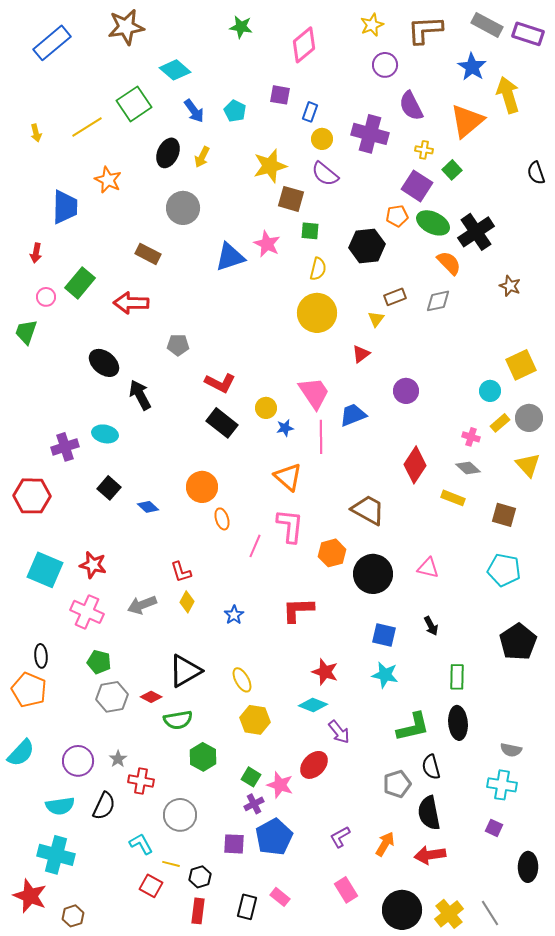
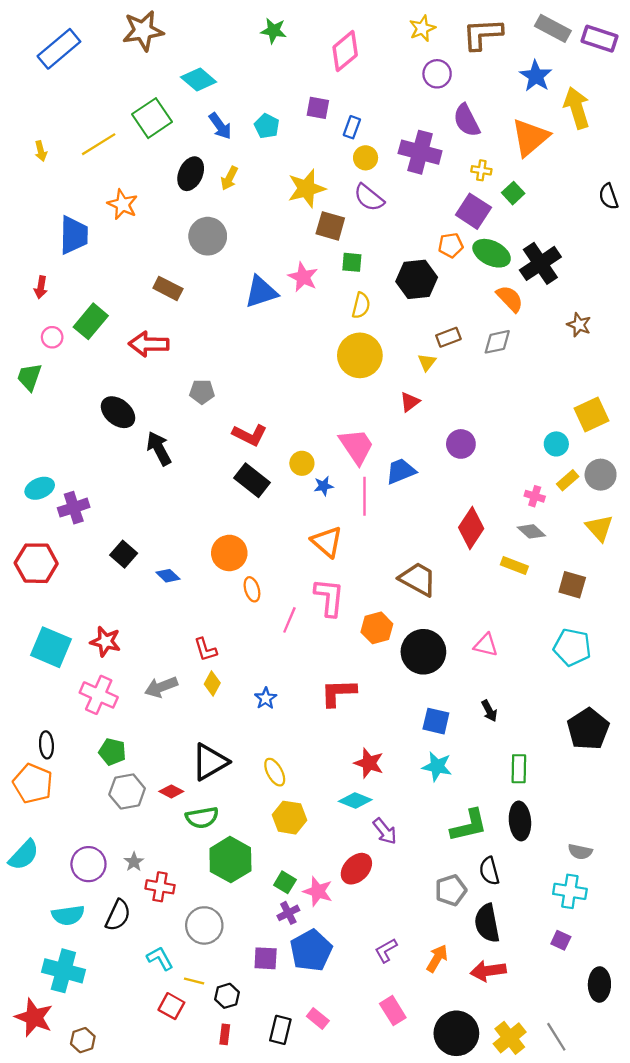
cyan ellipse: (105, 434) -> (40, 488), moved, turned -35
green hexagon: (203, 757) -> (230, 860), size x1.4
red rectangle: (198, 911) -> (225, 1034), size x0.7

